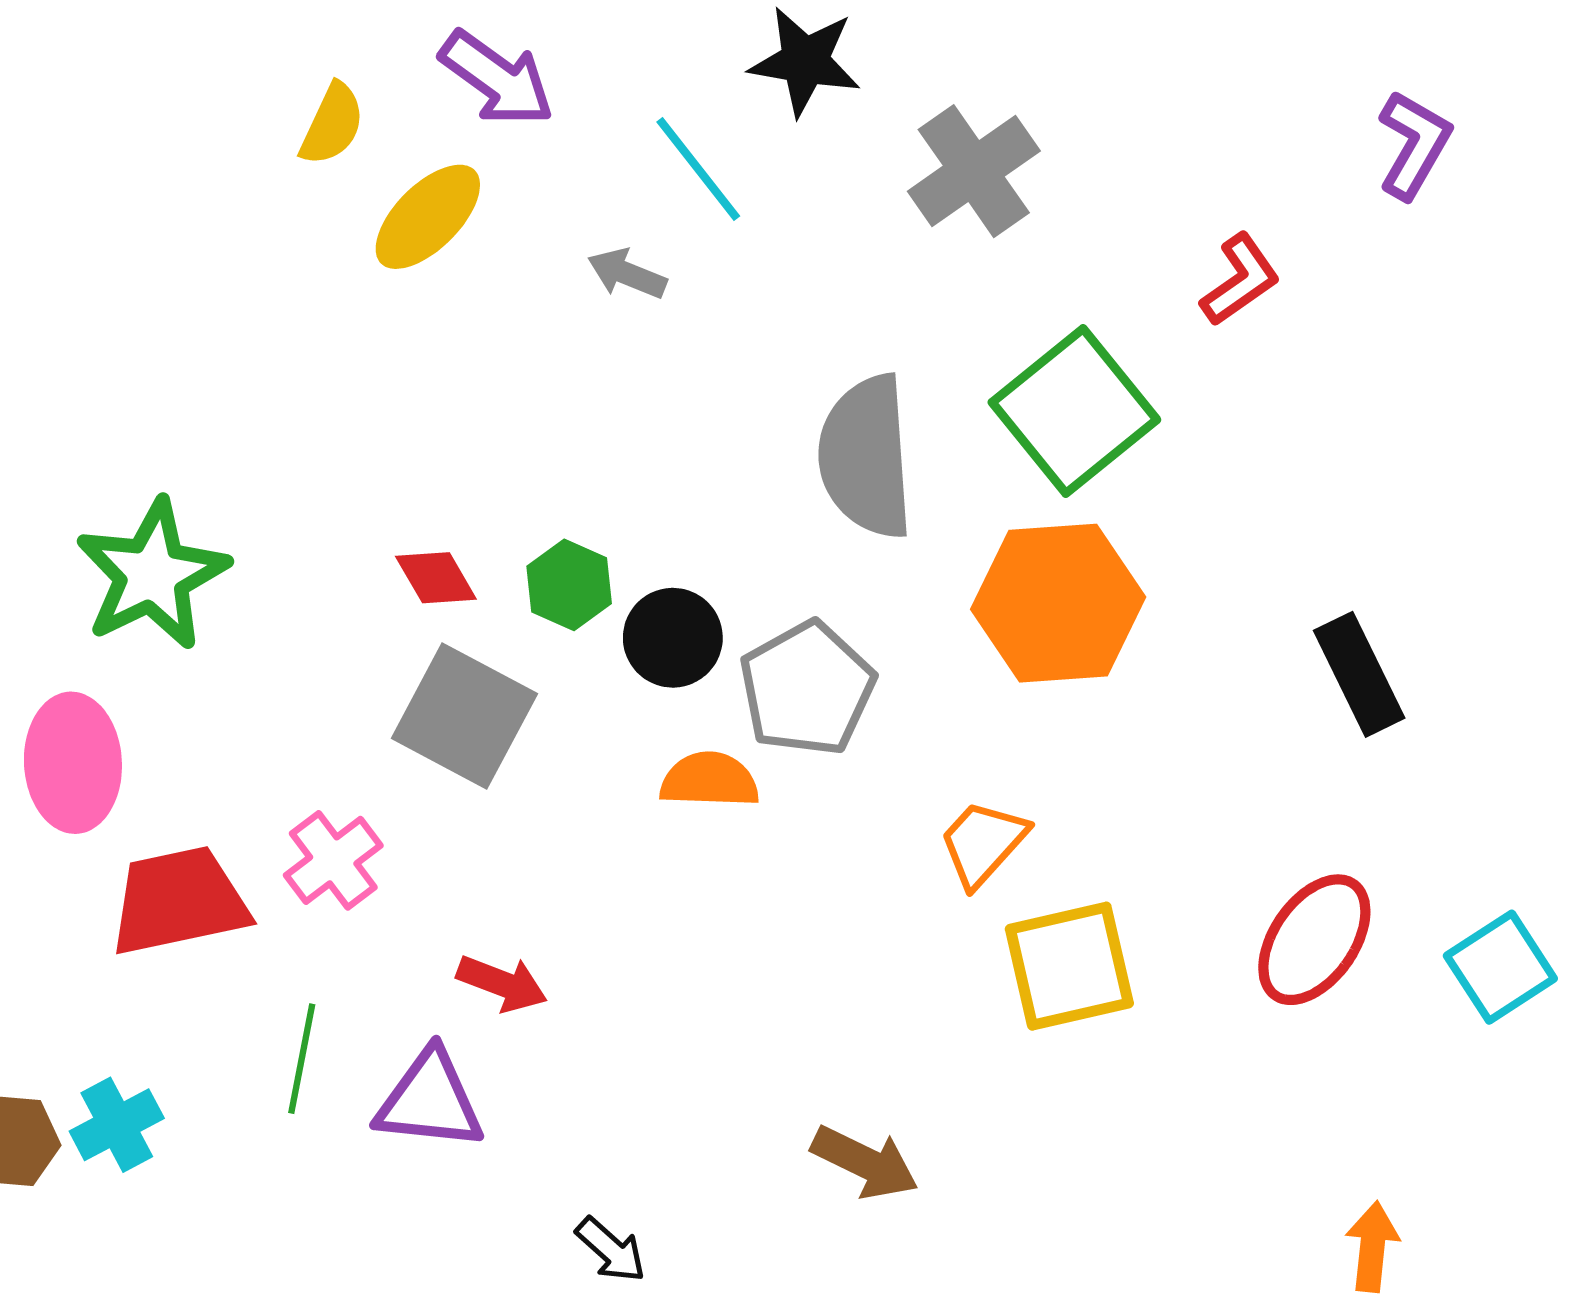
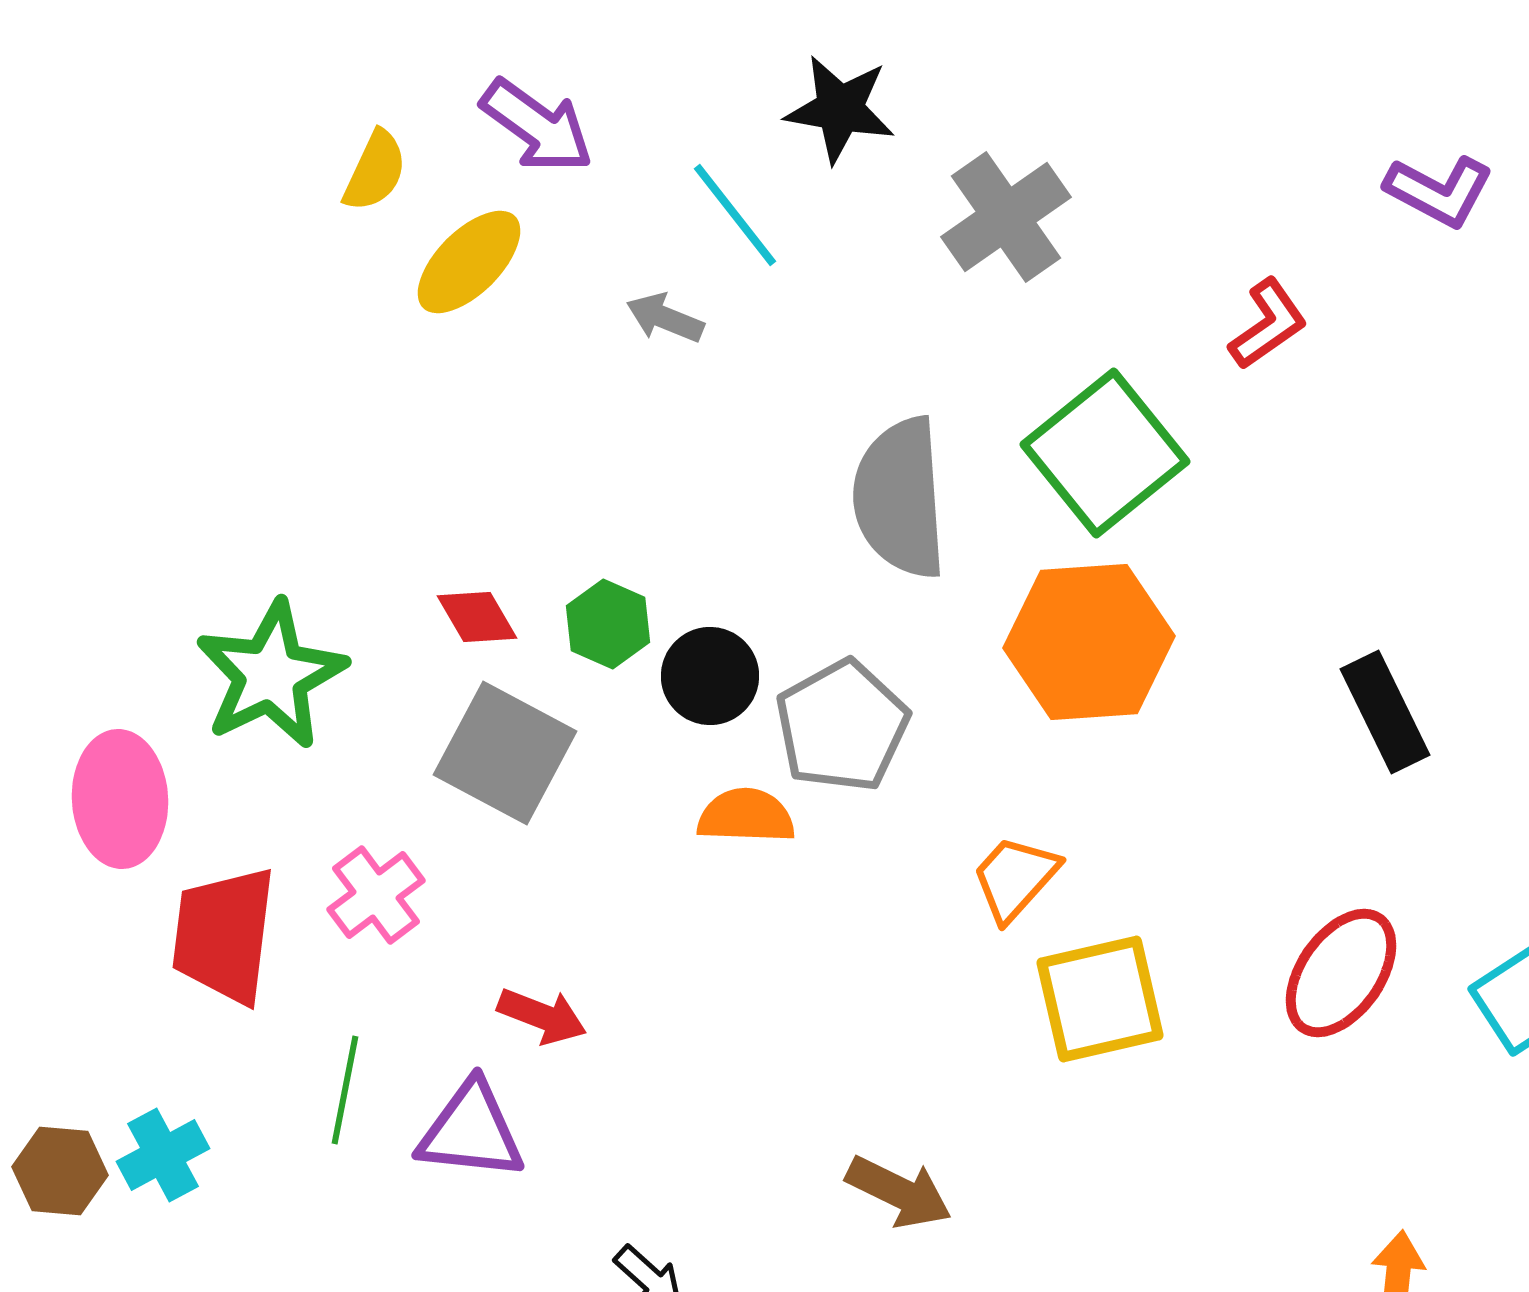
purple L-shape: (1414, 145) -> (1439, 191), turned 88
green star: (152, 575) -> (271, 675), moved
red trapezoid: (179, 901) -> (224, 935), turned -71

